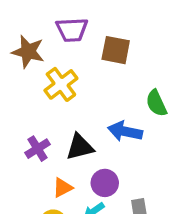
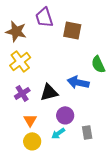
purple trapezoid: (72, 30) -> (44, 17), turned 75
yellow cross: (61, 84) -> (20, 61), moved
orange triangle: (63, 188) -> (30, 120), moved, turned -32

